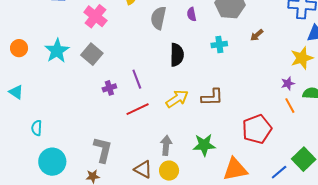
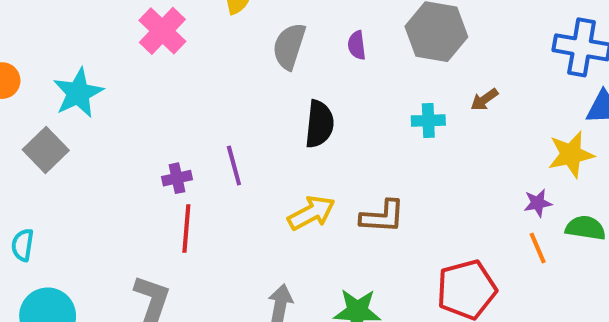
cyan cross: (219, 45) -> (428, 121), moved
gray square: (92, 54) -> (46, 150), moved
red line: (138, 109) -> (186, 229), moved, turned -65

